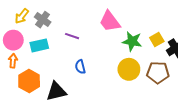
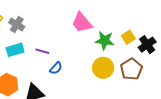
purple line: (72, 36) -> (42, 51), moved
blue semicircle: (80, 67) -> (56, 68), turned -120
brown pentagon: (158, 72) -> (131, 69), turned -30

